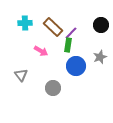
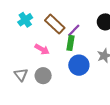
cyan cross: (25, 23) -> (25, 20), turned -32
gray circle: (53, 88) -> (43, 76), moved

